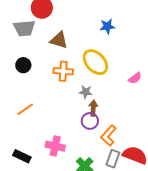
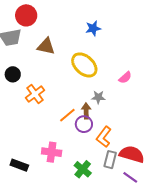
orange cross: (63, 71) -> (35, 94), moved, turned -36
gray star: (86, 92) -> (98, 97), moved
orange line: (25, 109) -> (67, 115), moved

